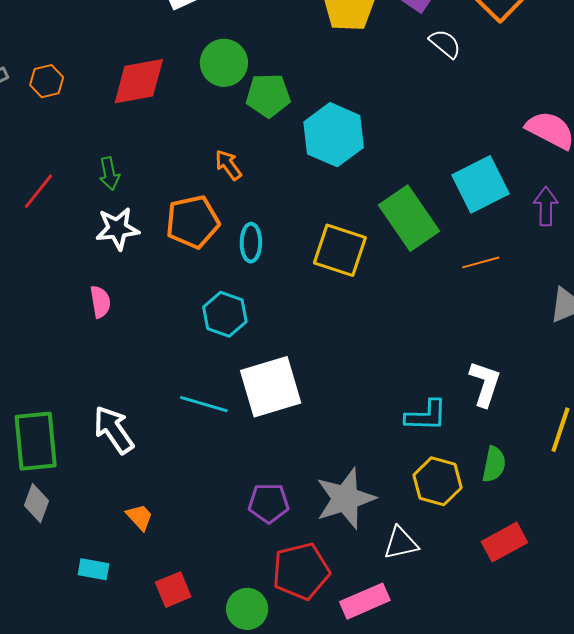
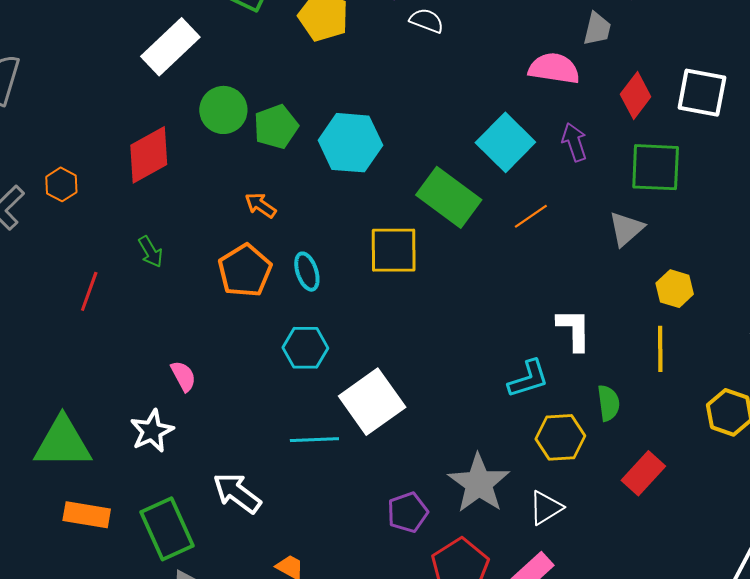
white star: (117, 229) -> (152, 431), moved

